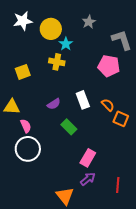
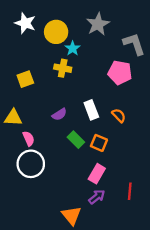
white star: (23, 21) -> (25, 23), turned 30
gray star: (89, 22) -> (98, 24), size x1.5
orange square: (121, 119) -> (99, 143), moved
red line: (118, 185) -> (130, 191), moved

